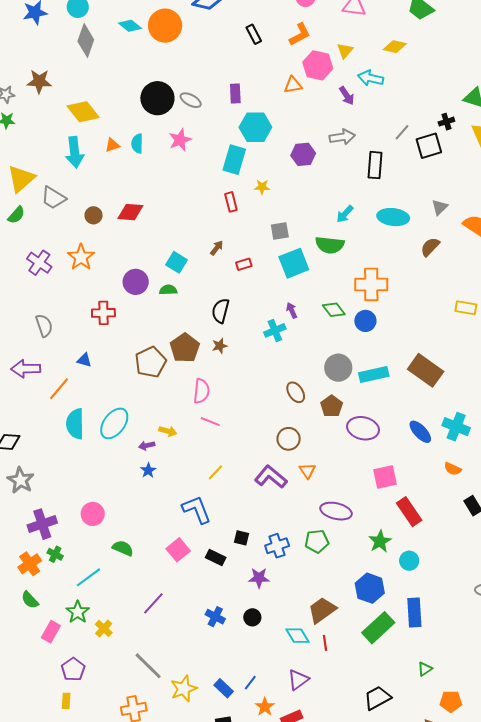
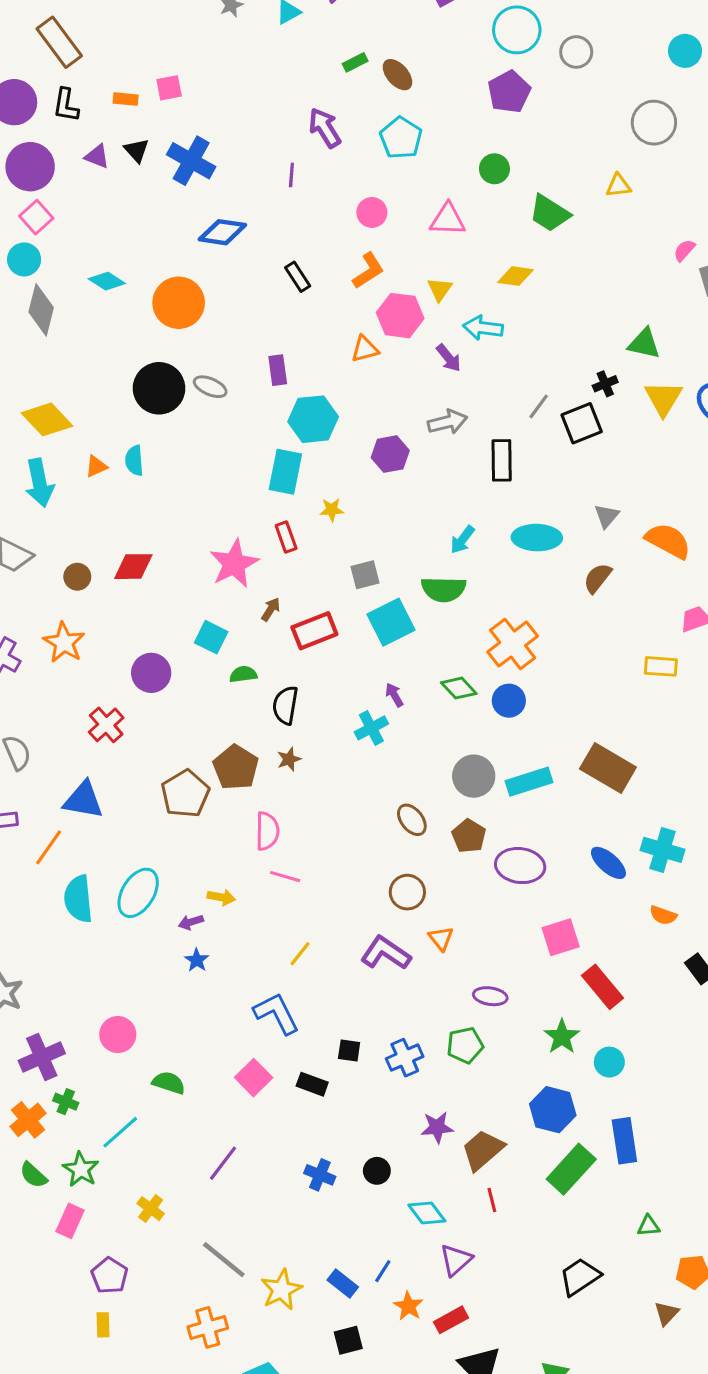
orange circle: (165, 26) -> (179, 303), moved
pink star: (180, 140) -> (234, 564), moved, size x1.4
red rectangle: (244, 264) -> (314, 631), size x1.8
orange cross: (371, 284) -> (513, 644), turned -32
green semicircle: (168, 290) -> (243, 674), moved
red cross: (103, 313) -> (106, 725), turned -35
blue triangle: (84, 360) -> (83, 800), size x1.8
purple ellipse: (336, 511) -> (490, 996), size x0.7
purple star: (259, 578) -> (437, 1127), moved
green star: (78, 612) -> (81, 1169), moved
cyan diamond: (298, 636) -> (427, 1213), moved
green triangle: (425, 669) -> (648, 1226), turned 35

